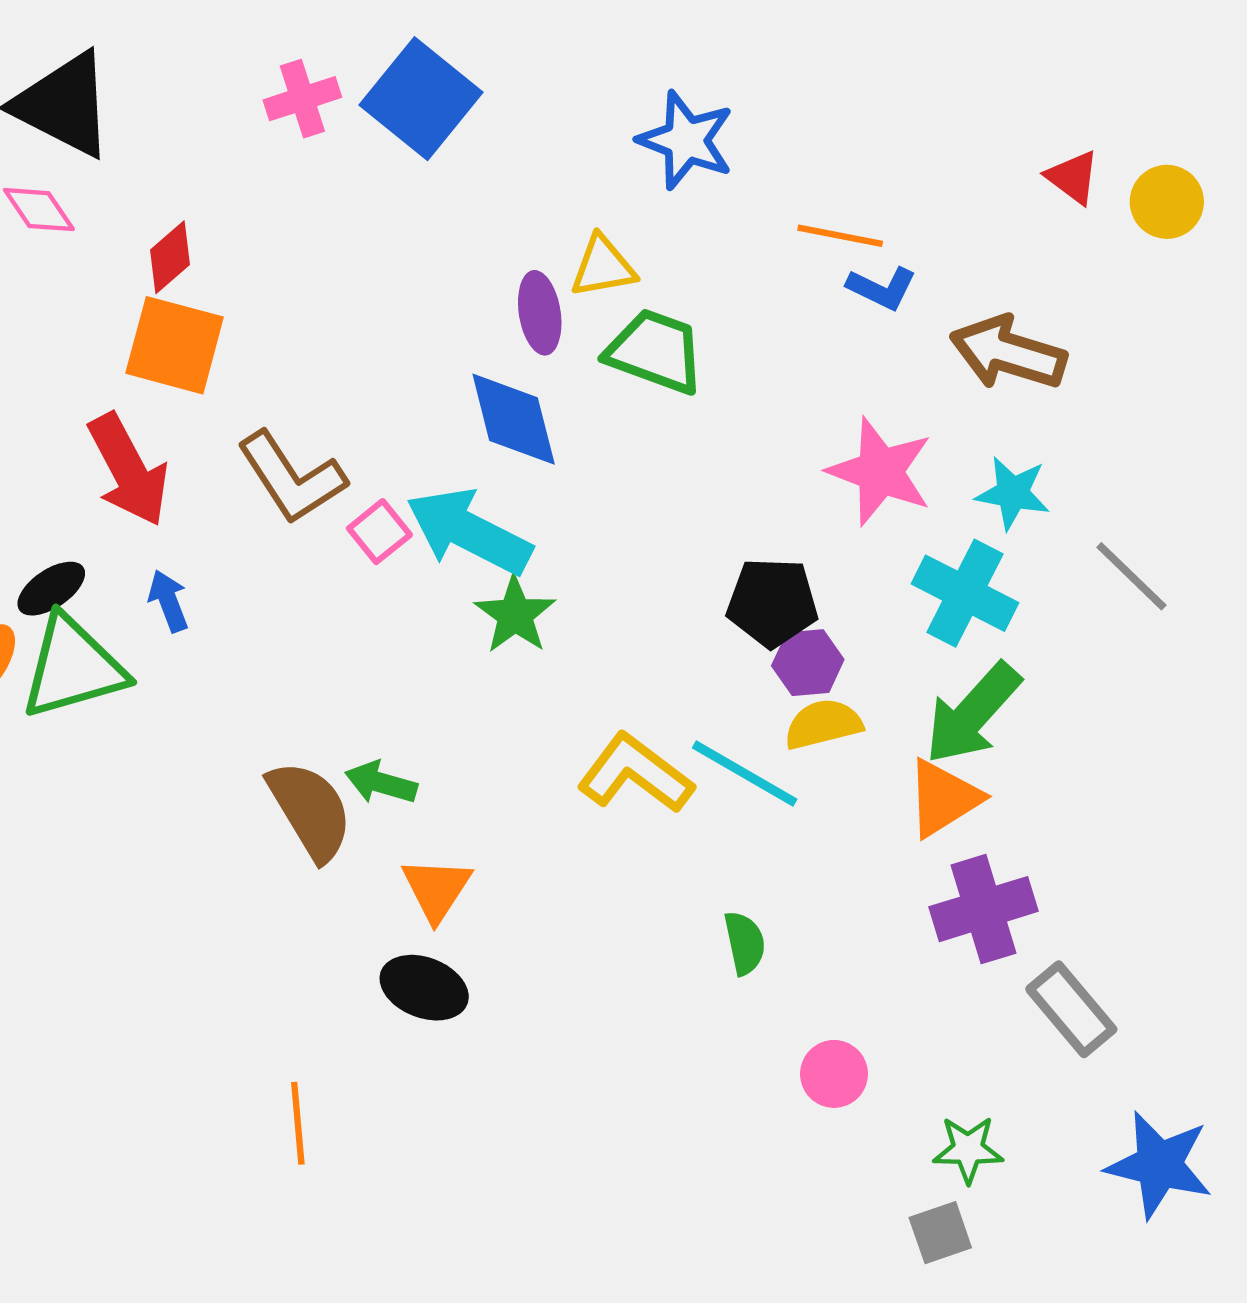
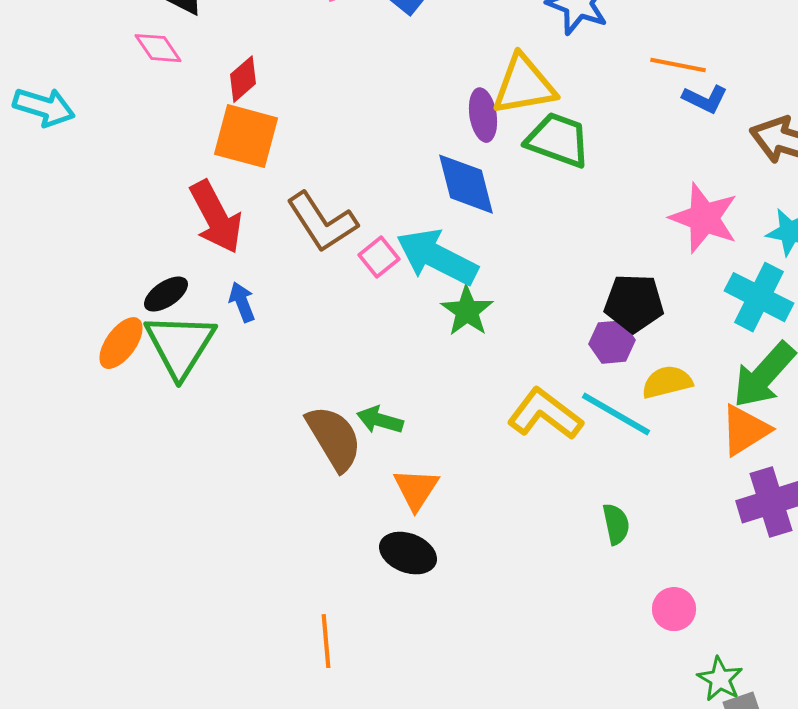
yellow triangle: (603, 267) -> (524, 85), size x1.5
purple hexagon: (808, 663) -> (612, 342), moved
green triangle: (73, 667) -> (180, 345), turned -42
green star: (968, 1149) -> (720, 679), moved, turned 30

